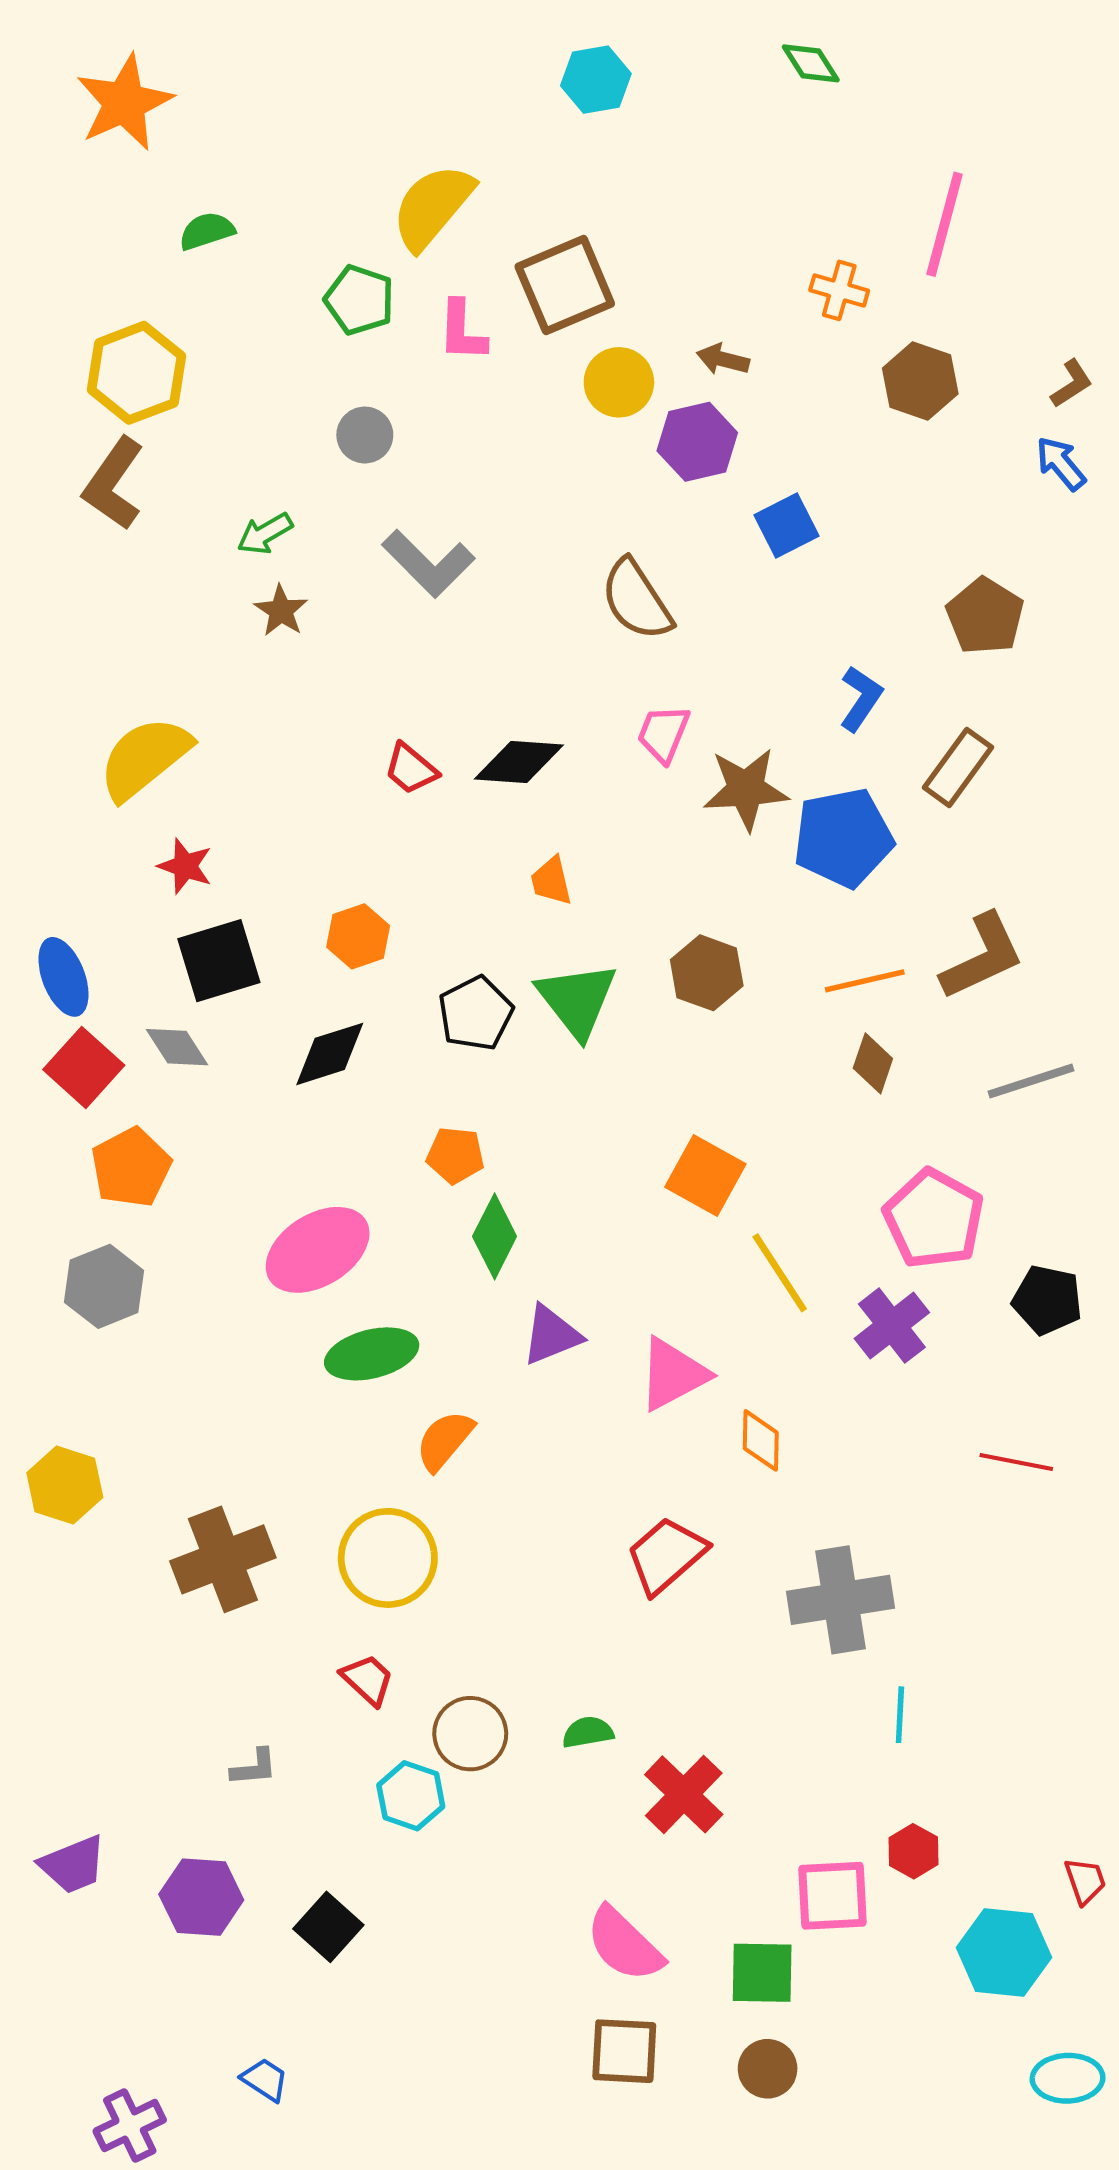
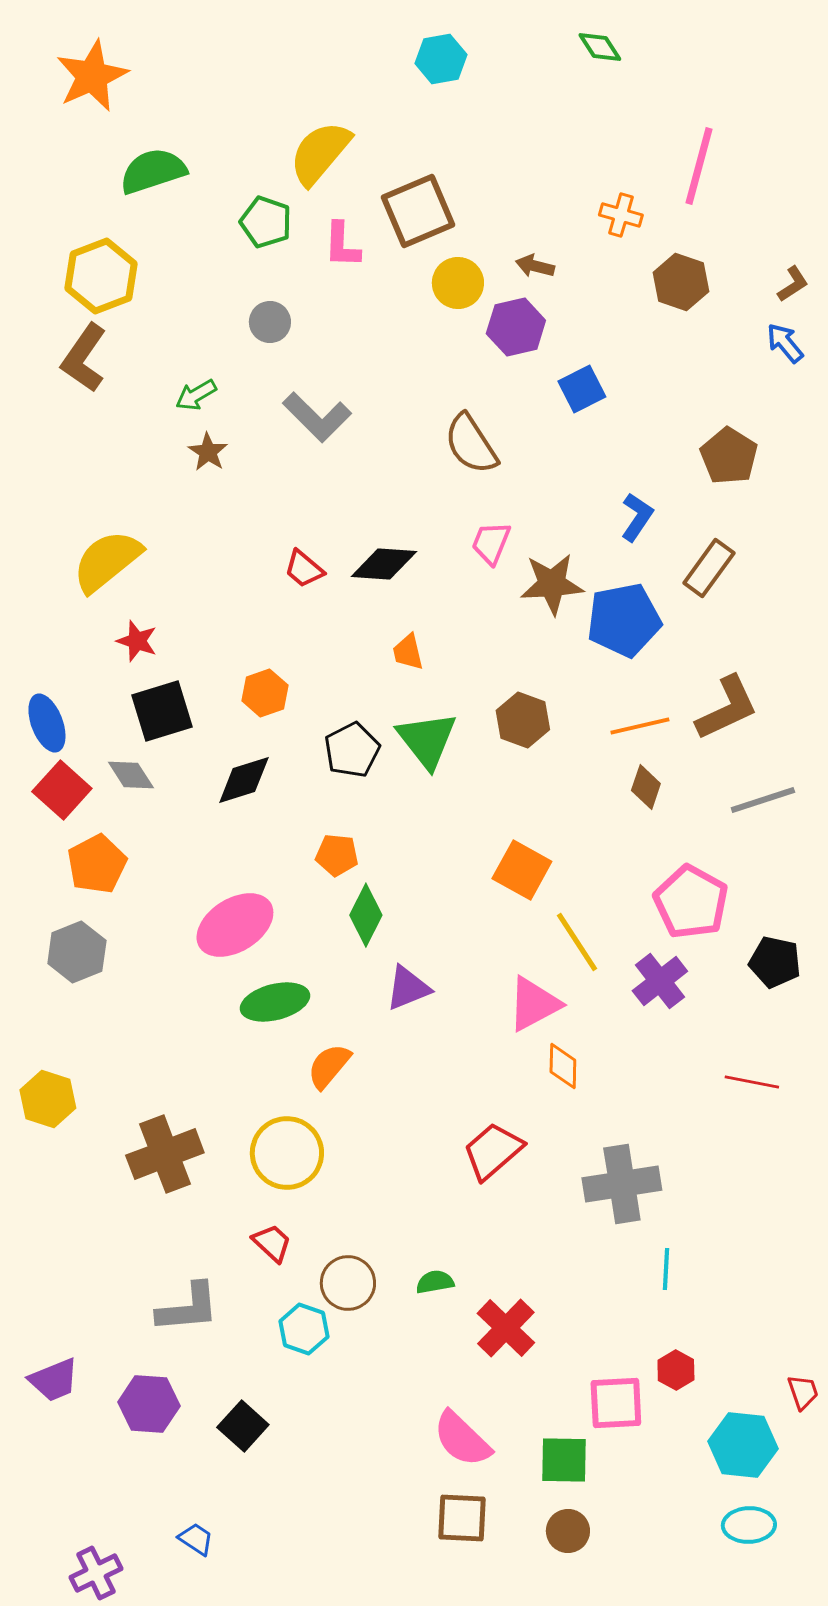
green semicircle: (207, 231) -> (153, 171), size x1.6
pink triangle: (673, 1374) -> (534, 1004), moved
gray L-shape: (254, 1767) -> (188, 1308), size x1.8
cyan ellipse: (1068, 2078) -> (749, 1525), moved

